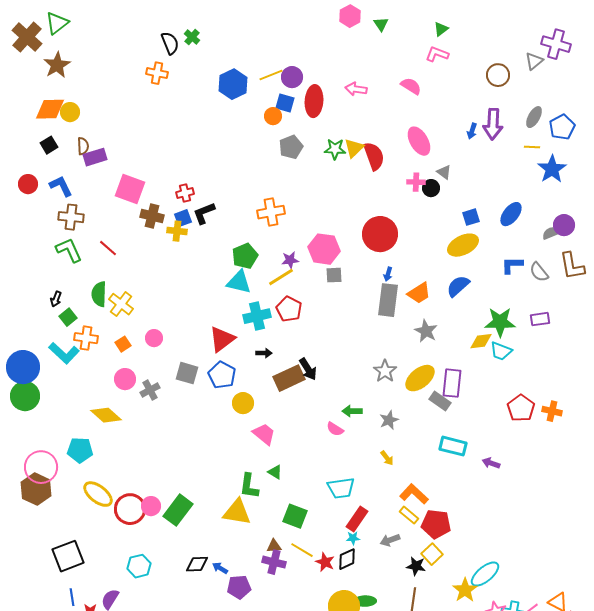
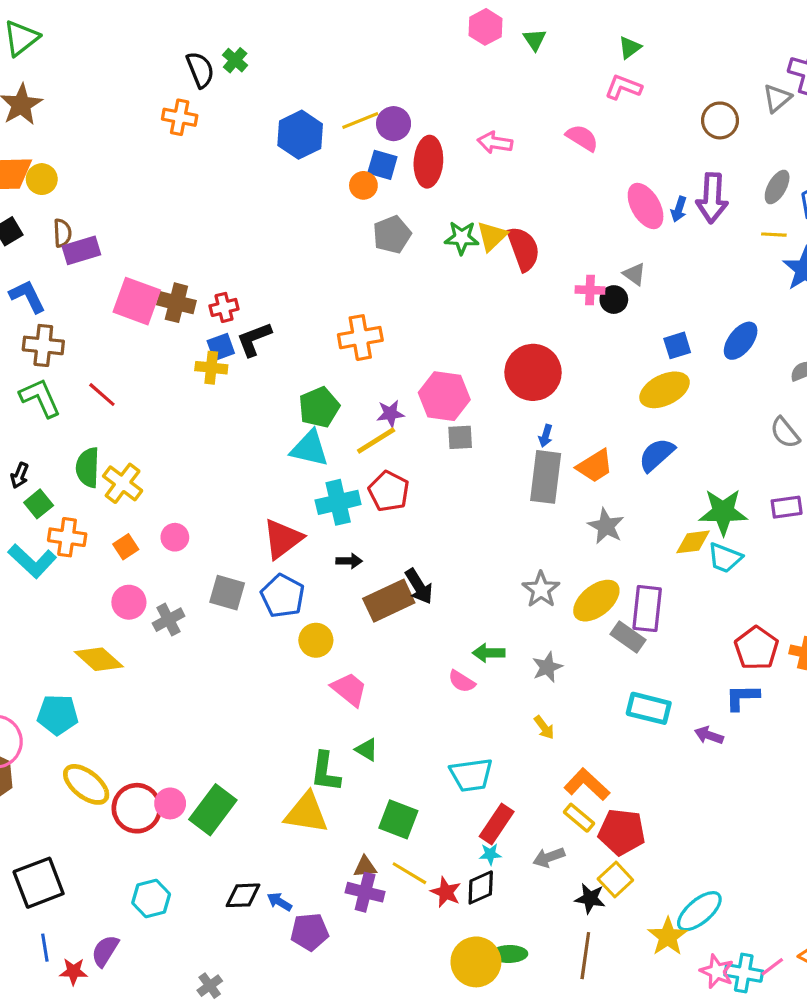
pink ellipse: (419, 141) -> (646, 206), moved
brown cross: (152, 216) -> (176, 303), moved
blue L-shape: (512, 265) -> (742, 697), moved

